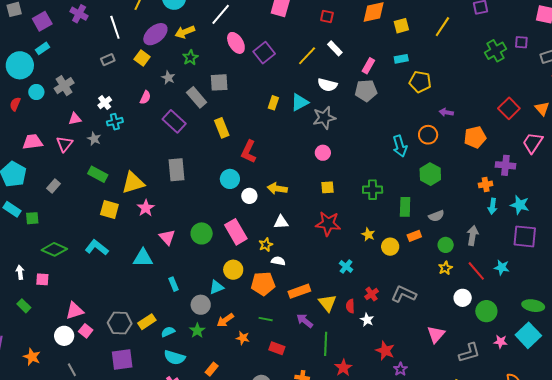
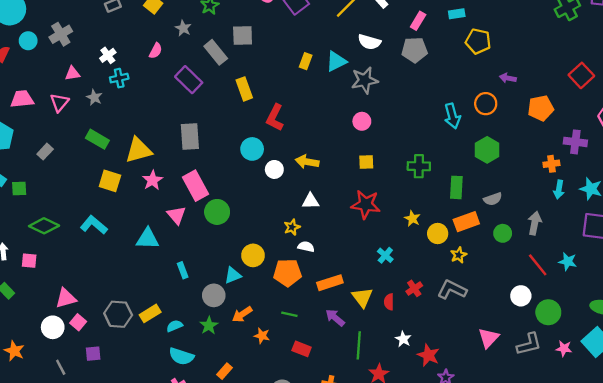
pink rectangle: (236, 232) -> (196, 186), moved
orange rectangle: (414, 236) -> (466, 222), size x1.5
yellow star: (445, 268) -> (459, 255), moved
white star: (367, 320) -> (403, 339), moved
gray L-shape: (469, 353) -> (529, 344), moved
purple square: (122, 359) -> (93, 354), moved, size x0.6

